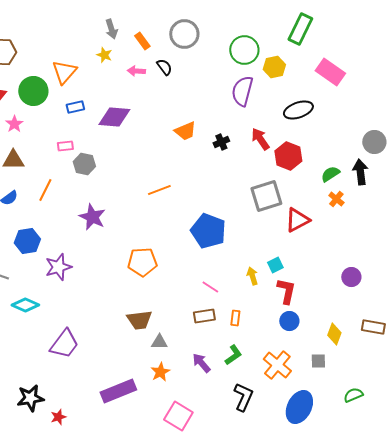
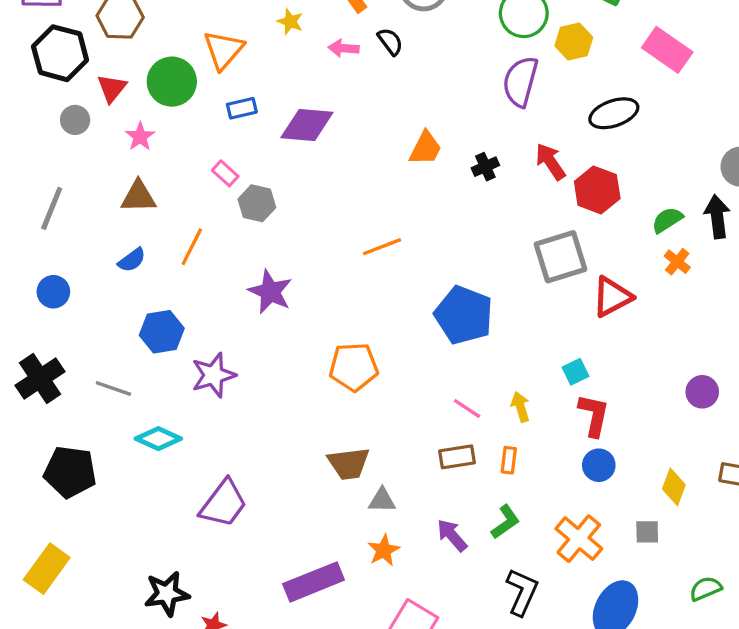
orange trapezoid: (185, 131) -> (425, 148), turned -40
pink rectangle: (65, 146) -> (225, 173), turned 49
yellow arrow: (252, 276) -> (520, 407), moved

